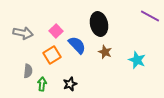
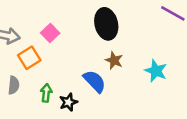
blue semicircle: (77, 45) -> (95, 81), moved
orange square: (52, 55) -> (29, 58), moved
green arrow: (42, 84) -> (46, 93), moved

